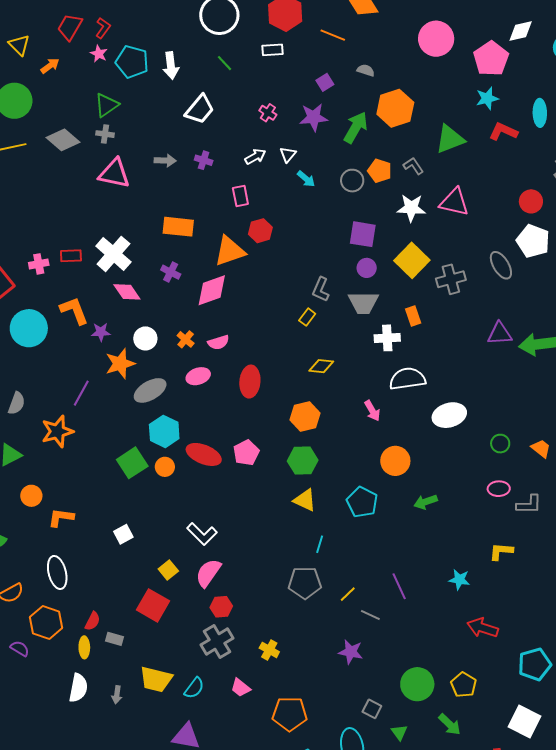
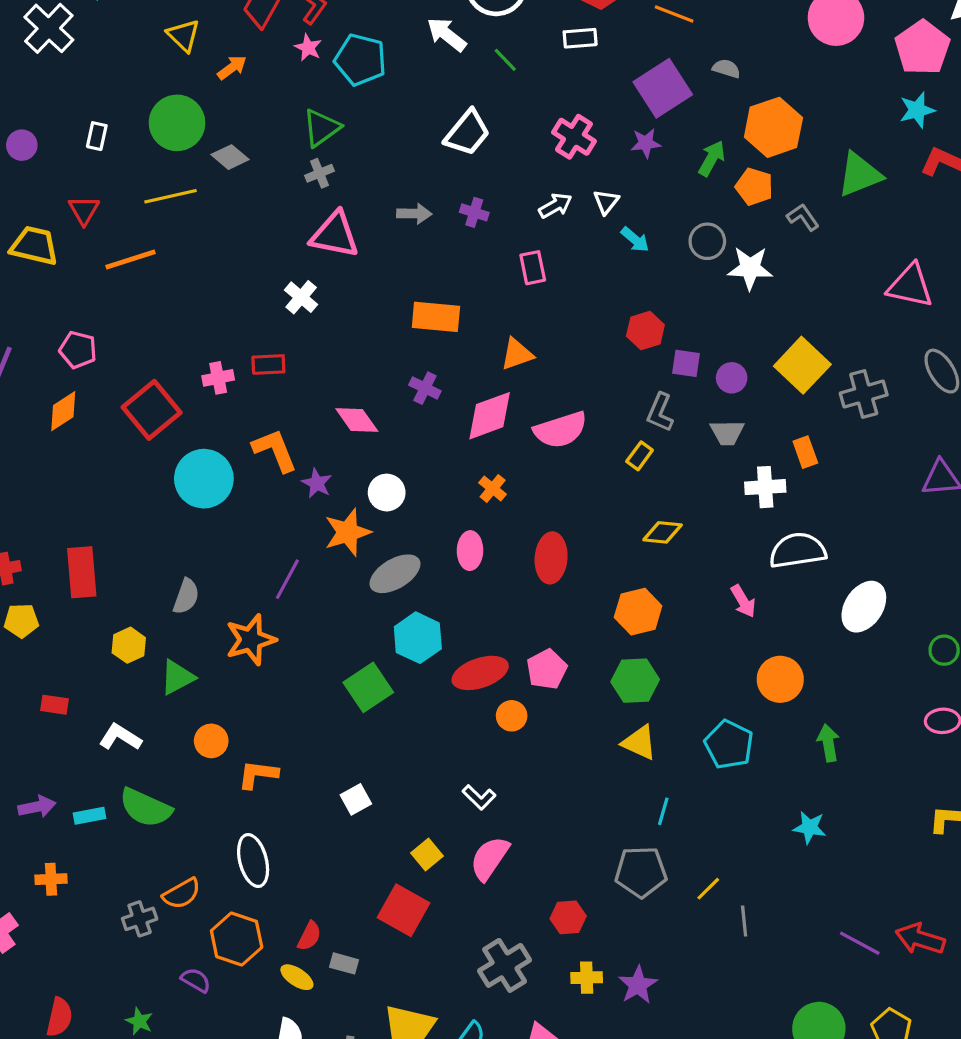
white arrow: (171, 66) -> (447, 35), moved, turned 136
purple square: (325, 82) -> (663, 88), size x2.0
pink cross: (268, 113) -> (574, 137), size x1.5
purple star: (314, 117) -> (646, 143), size x0.7
green arrow: (356, 128) -> (712, 158), size x0.7
gray cross: (105, 134) -> (320, 173), turned -30
gray diamond: (63, 140) -> (230, 157), moved, size x0.7
orange pentagon: (380, 171) -> (754, 187), moved
pink triangle: (454, 202) -> (910, 286), moved
white star: (411, 208) -> (750, 268), moved
red hexagon: (260, 231) -> (645, 331), moved
purple square: (363, 234) -> (686, 363), moved, size x0.7
orange triangle: (230, 251) -> (517, 354), size x0.7
white cross: (113, 254) -> (301, 297), moved, size x0.6
gray trapezoid: (363, 303) -> (727, 432), size x0.7
purple star: (101, 332) -> (317, 483), turned 30
orange cross: (186, 339) -> (493, 488), moved
pink semicircle: (218, 342) -> (561, 430), moved, size x1.6
pink ellipse: (198, 376) -> (470, 551), turned -70
white ellipse: (449, 415) -> (864, 607), turned -40
red ellipse: (204, 454) -> (480, 673), turned -40
orange circle: (165, 467) -> (512, 716), moved
green arrow: (426, 502) -> (828, 743), turned 100
white L-shape: (202, 534) -> (479, 797), size x0.7
cyan star: (459, 580) -> (810, 827), moved
purple line: (399, 586) -> (860, 943), moved, turned -36
red hexagon: (221, 607) -> (568, 917), moved
gray line: (370, 615) -> (744, 921), turned 60
yellow ellipse: (84, 647) -> (297, 977), turned -55
yellow cross: (269, 650) -> (587, 978), turned -30
purple star: (351, 652) -> (638, 985), moved, turned 30

